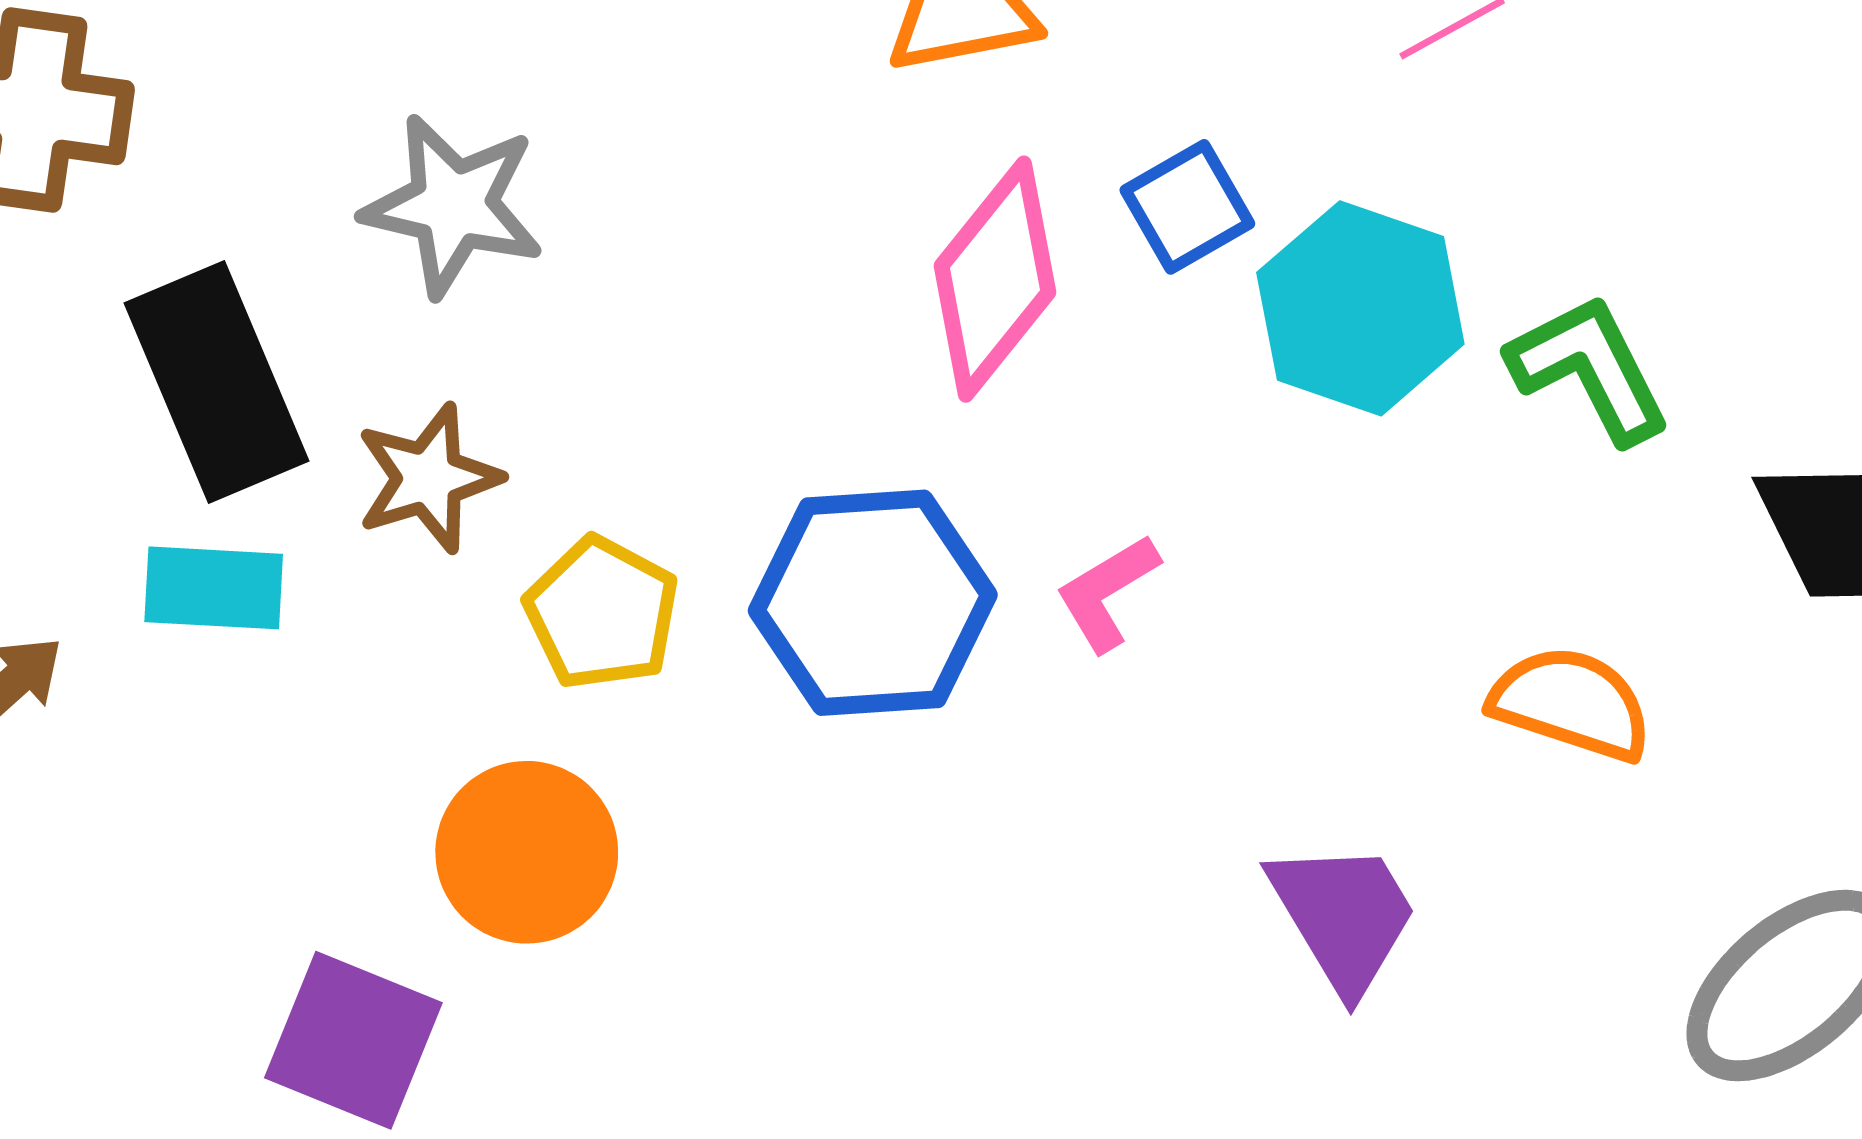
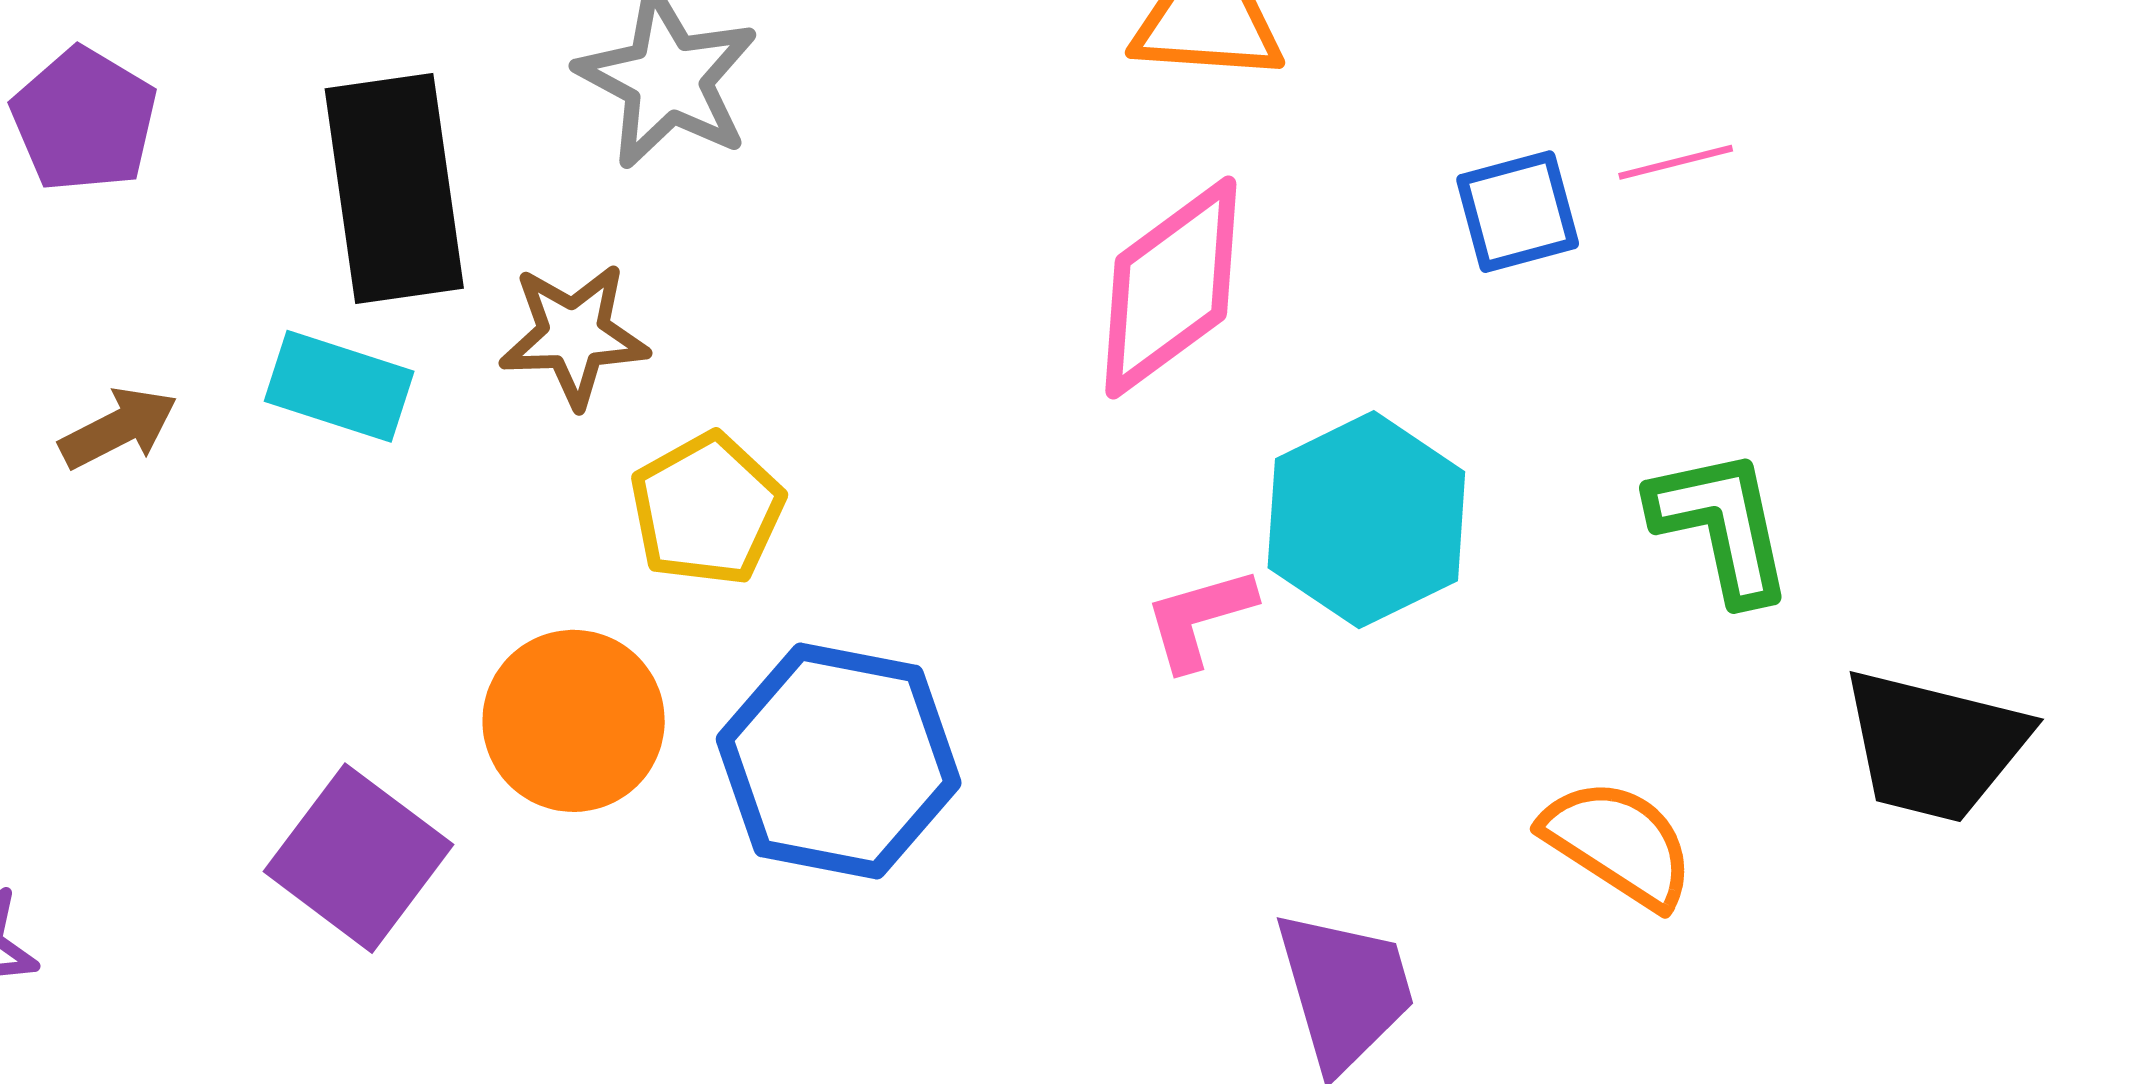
blue square: (1187, 207) -> (1518, 212), moved
cyan hexagon: (1360, 308) -> (1366, 520), moved
blue hexagon: (873, 603) -> (839, 761), moved

